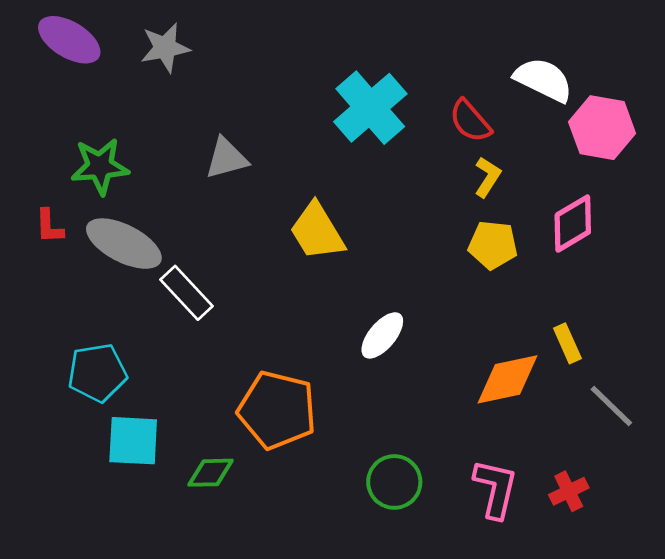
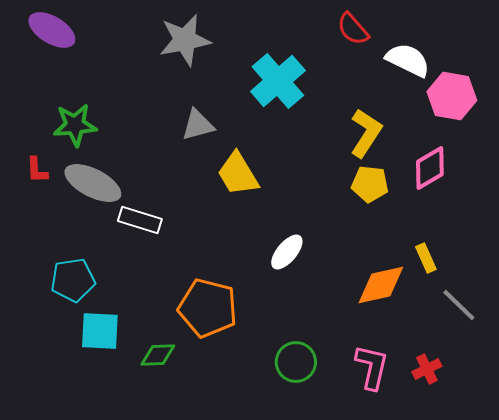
gray star: (165, 48) -> (185, 40), moved, size x1.4
red semicircle: (470, 121) -> (353, 29), moved
gray triangle: (226, 158) -> (198, 125), moved
yellow L-shape: (488, 177) -> (366, 133), size x1.6
white rectangle: (186, 293) -> (140, 220), turned -30

